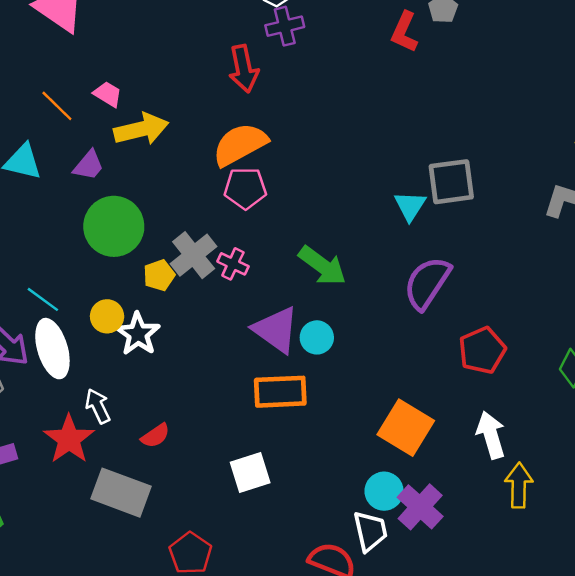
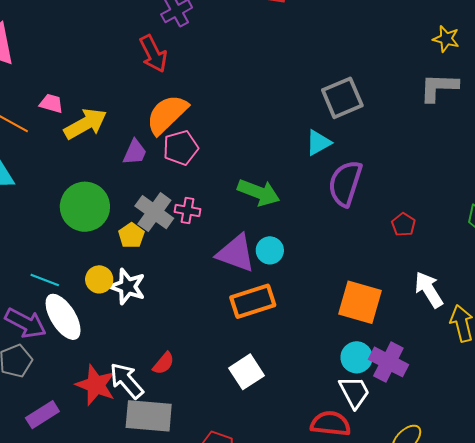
purple trapezoid: (89, 165) -> (135, 152), moved
cyan triangle: (410, 206) -> (318, 143), moved, turned 44
red pentagon: (482, 350) -> (404, 225), size x0.6
white arrow: (98, 406) -> (127, 381), moved, size x1.4

